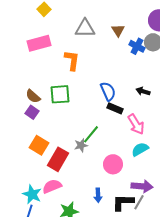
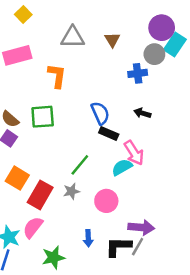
blue cross: (137, 46) -> (138, 73), moved, turned -35
gray star: (81, 145) -> (71, 191), moved
cyan semicircle: (140, 149) -> (122, 167), moved
pink semicircle: (52, 186) -> (33, 227), turned -30

